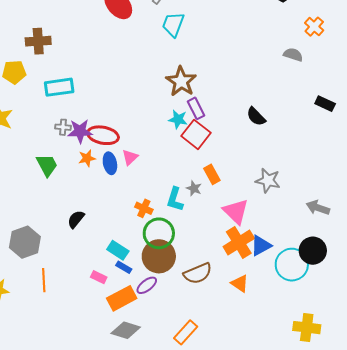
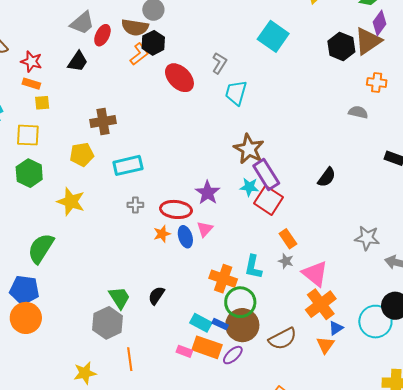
orange cross: (314, 27) -> (377, 82), turned -30
purple rectangle: (196, 108) -> (266, 174), size x1.4
black semicircle: (256, 117) -> (327, 177), turned -95
purple star: (80, 131) -> (208, 193), moved, turned -30
green trapezoid: (47, 165) -> (119, 298), moved
gray star: (268, 181) -> (367, 238), moved
gray star: (194, 188) -> (286, 261), moved
orange cross: (144, 208) -> (223, 279), size x1.5
blue triangle: (261, 246) -> (336, 328), moved, size x0.7
blue rectangle: (124, 267) -> (220, 324), moved
orange triangle: (240, 283) -> (325, 345), turned 36
orange rectangle: (122, 298) -> (207, 347), moved, turned 52

